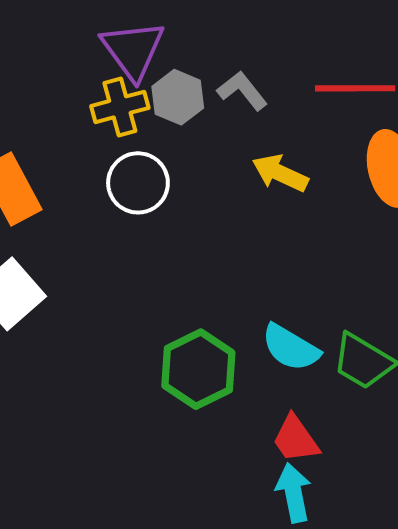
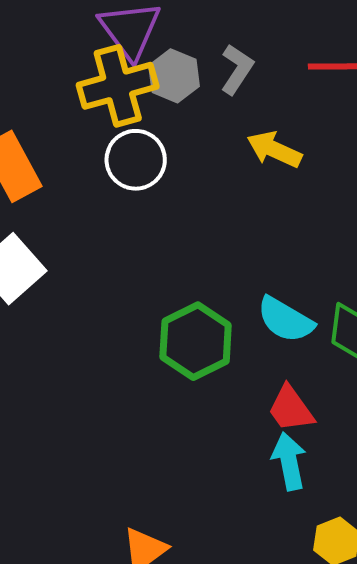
gray L-shape: (242, 91) -> (237, 69), turned 72
yellow cross: (120, 107) -> (118, 86), size x1.4

